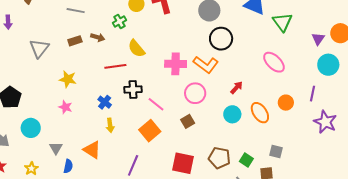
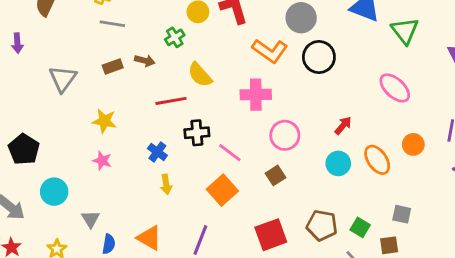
orange L-shape: (206, 65) -> (270, 51), moved
orange triangle: (92, 150) -> (149, 238), moved
red square: (183, 163) -> (271, 235), turned -30

